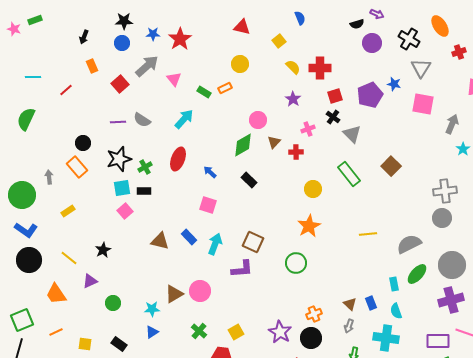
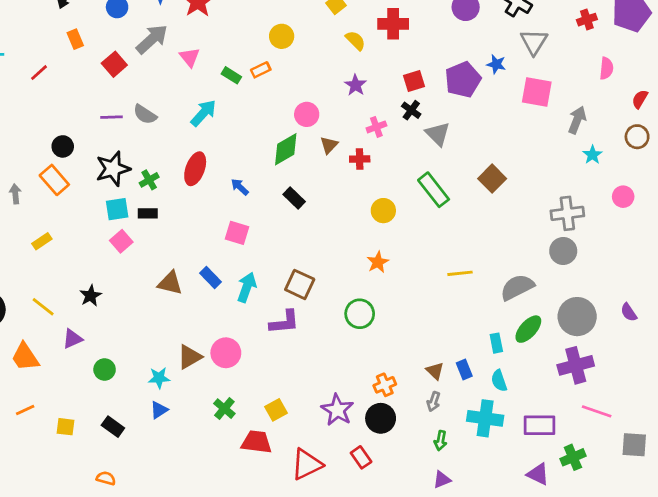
red cross: (320, 68) -> (393, 24), moved
orange star: (309, 226) -> (378, 262), size x0.7
purple rectangle: (438, 341) -> (539, 425), moved

